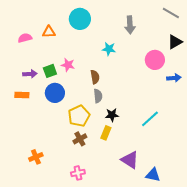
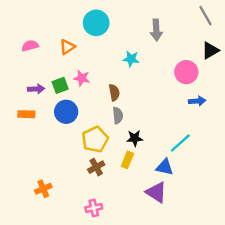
gray line: (171, 13) -> (206, 16), turned 30
orange triangle: (49, 32) -> (67, 47), moved, turned -32
blue arrow: (174, 78) -> (197, 101), moved
blue triangle: (153, 175) -> (165, 167), moved

